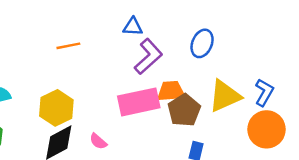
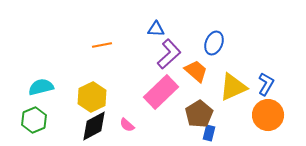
orange trapezoid: (171, 91) -> (196, 71), moved, turned 45
pink rectangle: (139, 102) -> (161, 92), turned -32
brown pentagon: (184, 110) -> (199, 114), moved

